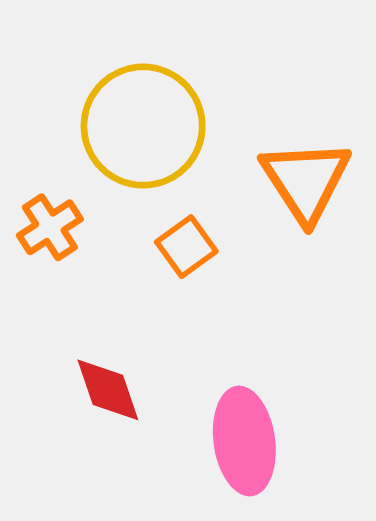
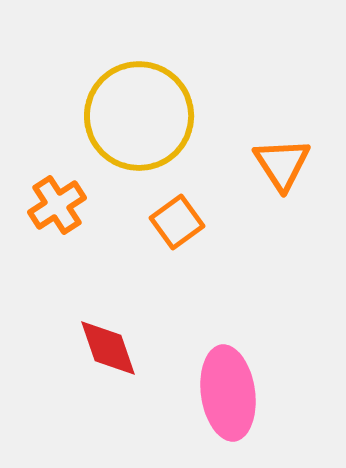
orange triangle: (306, 181) -> (282, 164), size x0.7

